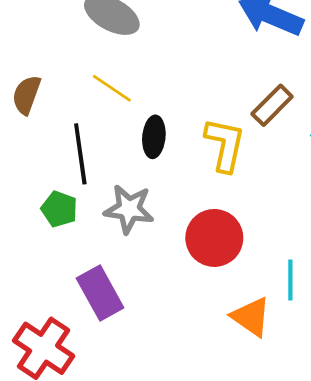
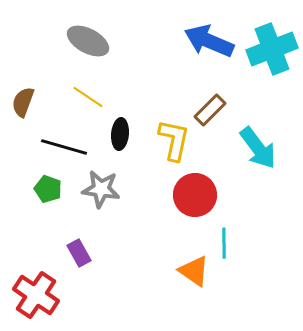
black line: (80, 154) -> (64, 147), turned -66
red circle: (214, 238) -> (195, 195), moved
purple rectangle: (100, 293) -> (79, 253), size x0.7

